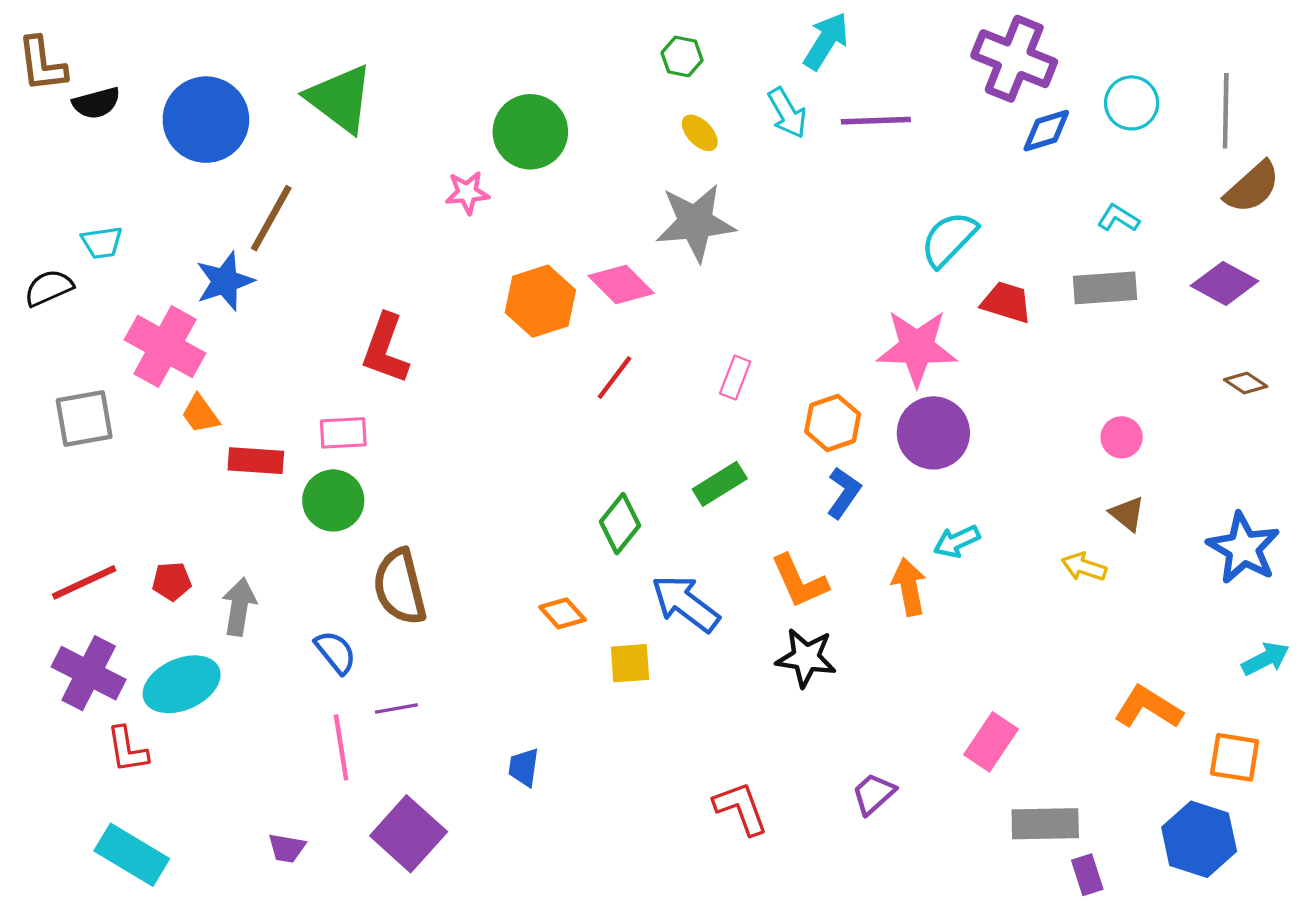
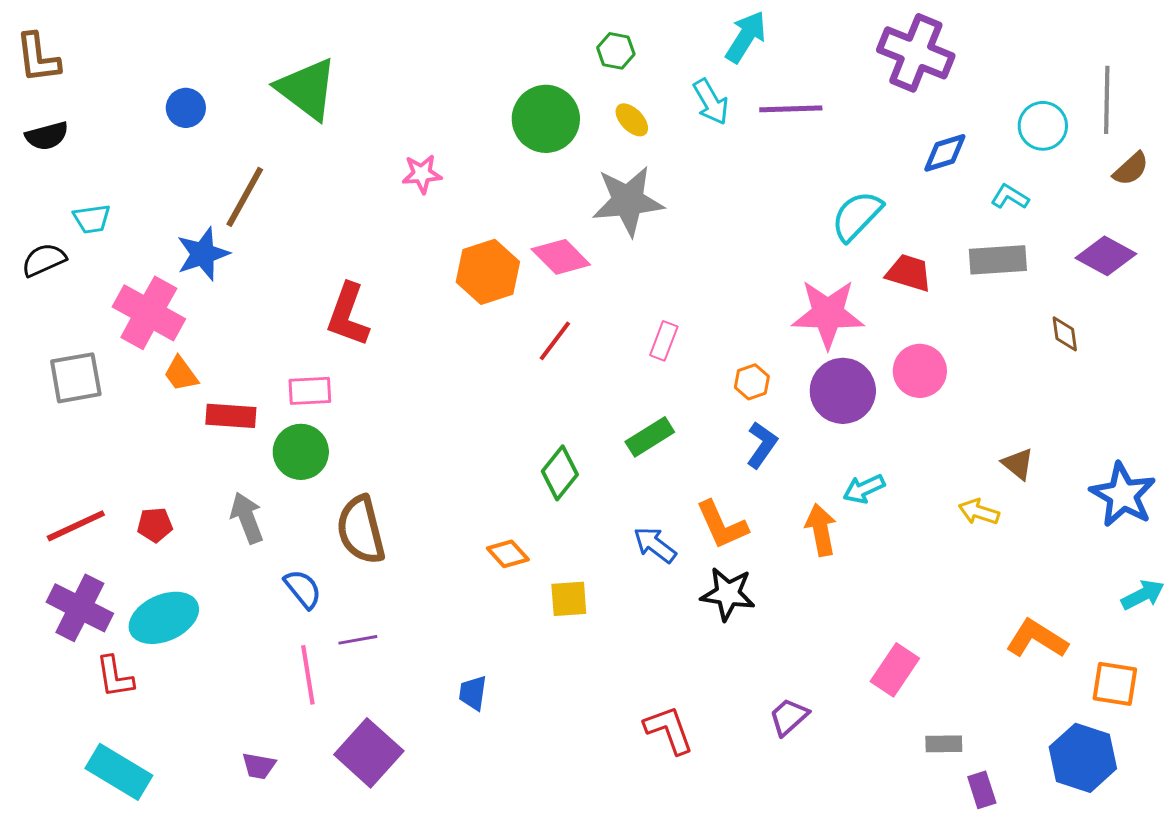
black semicircle: (96, 103) -> (47, 136), moved
cyan circle: (1132, 103) -> (1043, 126), moved
blue circle: (206, 120) -> (186, 108), size x0.5
blue diamond: (1046, 131) -> (945, 153), moved
green circle: (530, 132) -> (546, 119), moved
brown semicircle: (1252, 187) -> (1131, 169), size x0.7
brown diamond: (1246, 383) -> (1065, 334), moved, turned 48
orange hexagon: (833, 423) -> (752, 382), size x0.7
pink circle: (1122, 437) -> (920, 371), moved, size x1.4
blue arrow: (685, 603) -> (655, 545), moved, size x0.7
gray arrow: (239, 607) -> (247, 518), moved, turned -30
gray rectangle: (1045, 824) -> (944, 744), size x0.6

